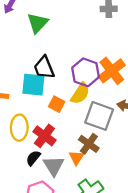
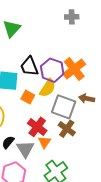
black trapezoid: (44, 68) -> (29, 66), moved
red cross: (44, 136) -> (37, 127), moved
brown cross: (89, 144) -> (67, 129), moved

